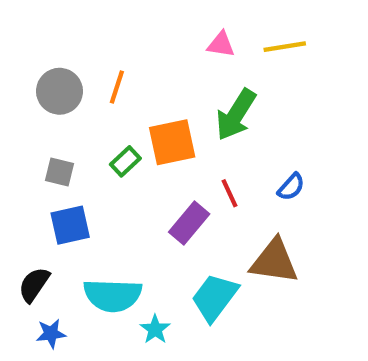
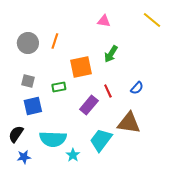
yellow line: (285, 47) -> (152, 20), moved, turned 48
green arrow: (236, 115) -> (111, 54), size x0.7
green rectangle: (125, 161) -> (59, 87), moved, turned 32

